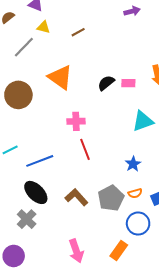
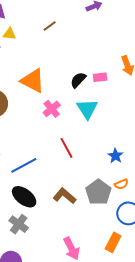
brown line: (78, 32) -> (50, 26), moved
pink cross: (76, 121) -> (52, 109), moved, turned -30
cyan triangle: (143, 121) -> (87, 109), moved, turned -35

